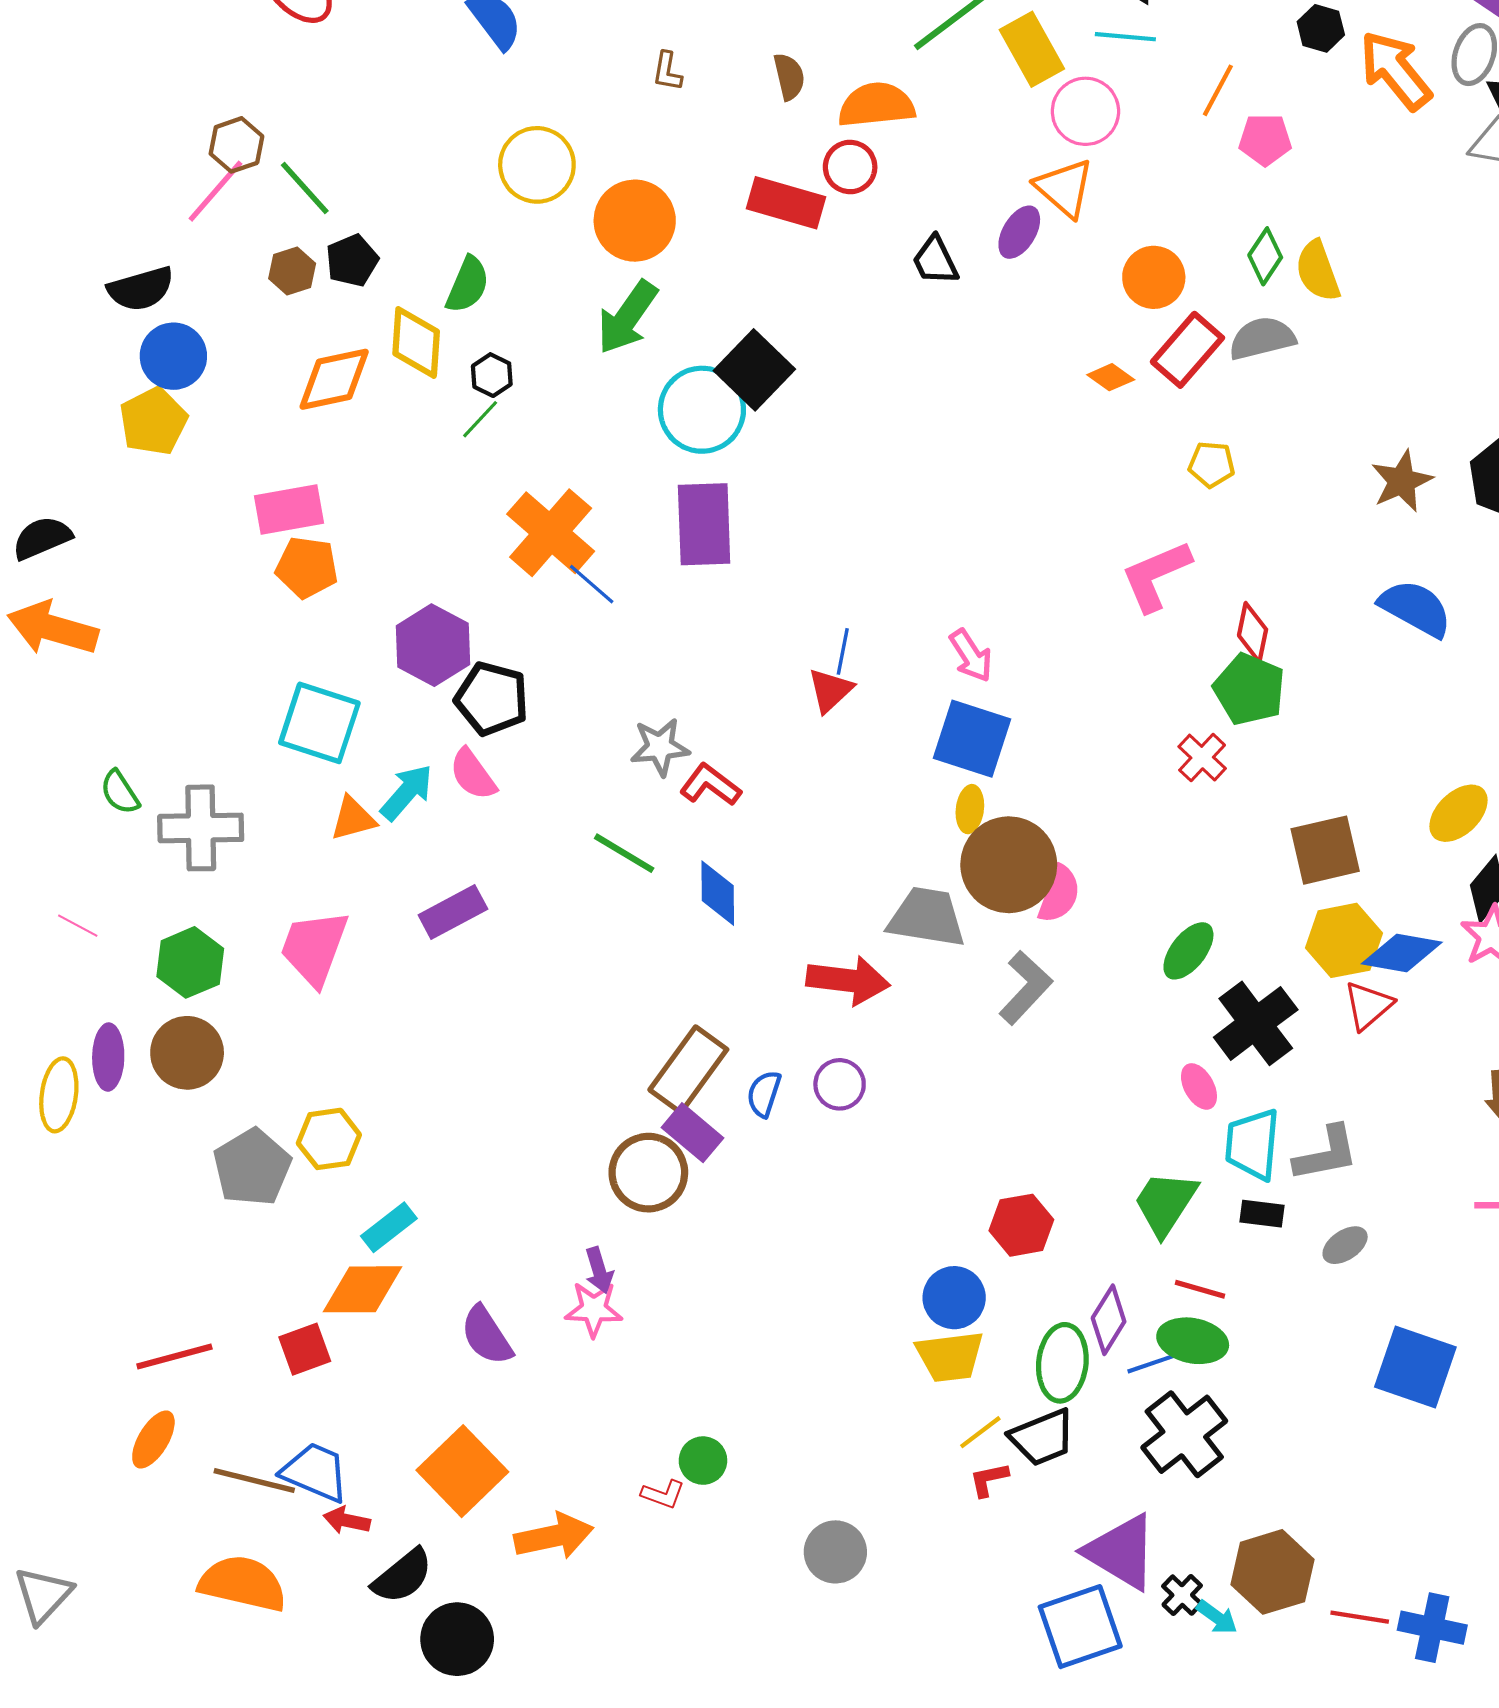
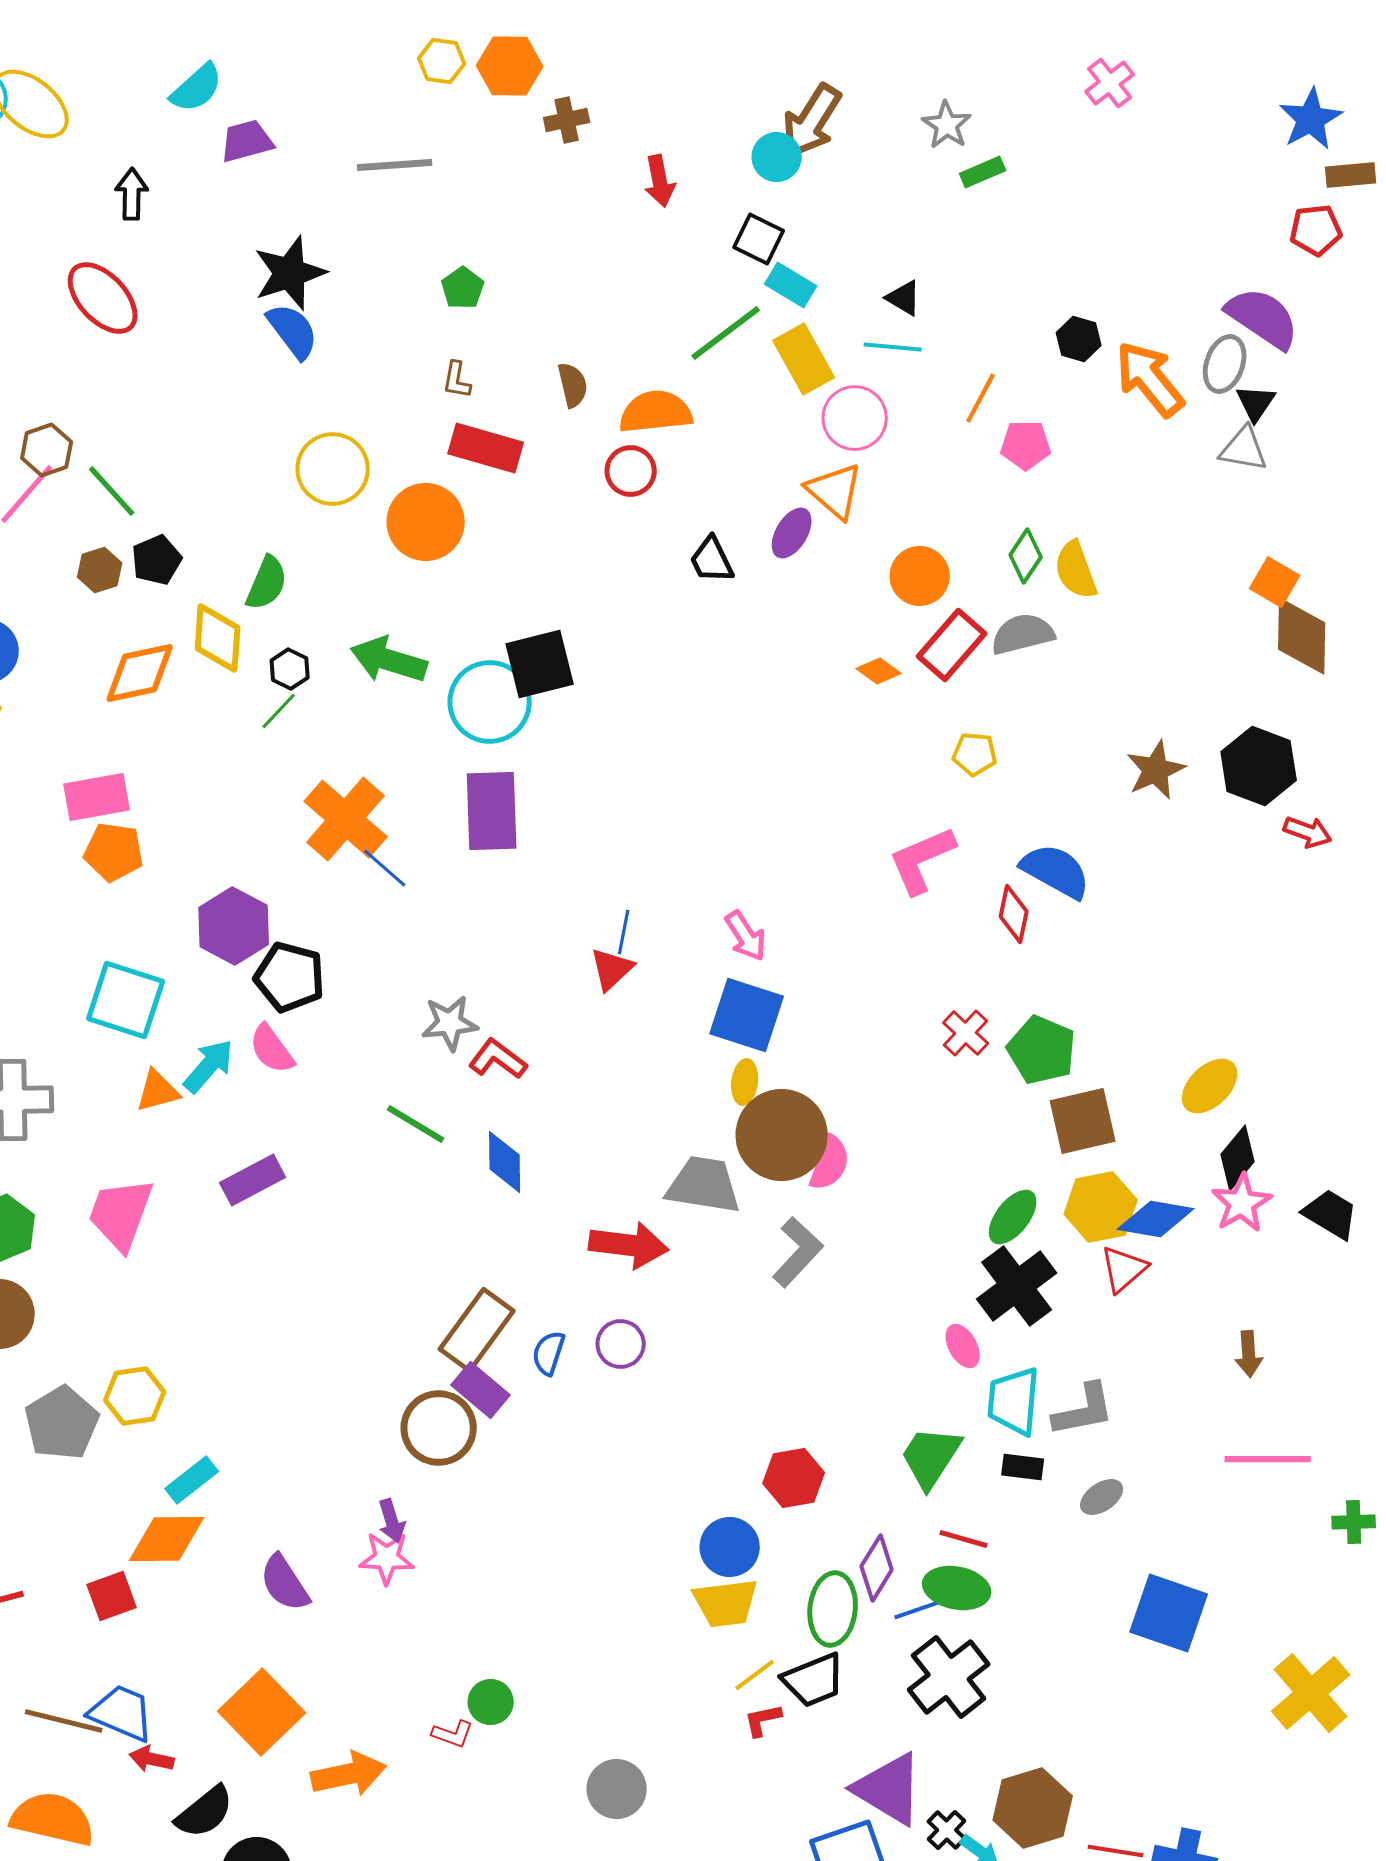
red rectangle: (786, 203) -> (486, 448), moved
green arrow: (627, 317) -> (389, 660), moved, turned 72
black square: (754, 370) -> (540, 664), turned 32
blue semicircle: (1415, 608) -> (1056, 871), moved
green pentagon: (1249, 689) -> (1042, 1050), moved
green ellipse: (1188, 951) -> (1013, 1217), moved

